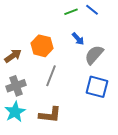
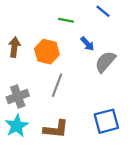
green line: (71, 12) -> (66, 20), moved, turned 32
brown arrow: (13, 56) -> (14, 47), moved, turned -48
blue square: (97, 87) -> (106, 121), moved, turned -30

